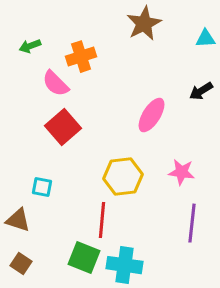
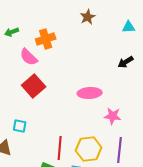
brown star: (144, 24) -> (88, 17), size x0.7
pink ellipse: (152, 115) -> (90, 93), moved, turned 55
yellow hexagon: (123, 177) -> (89, 149), moved

